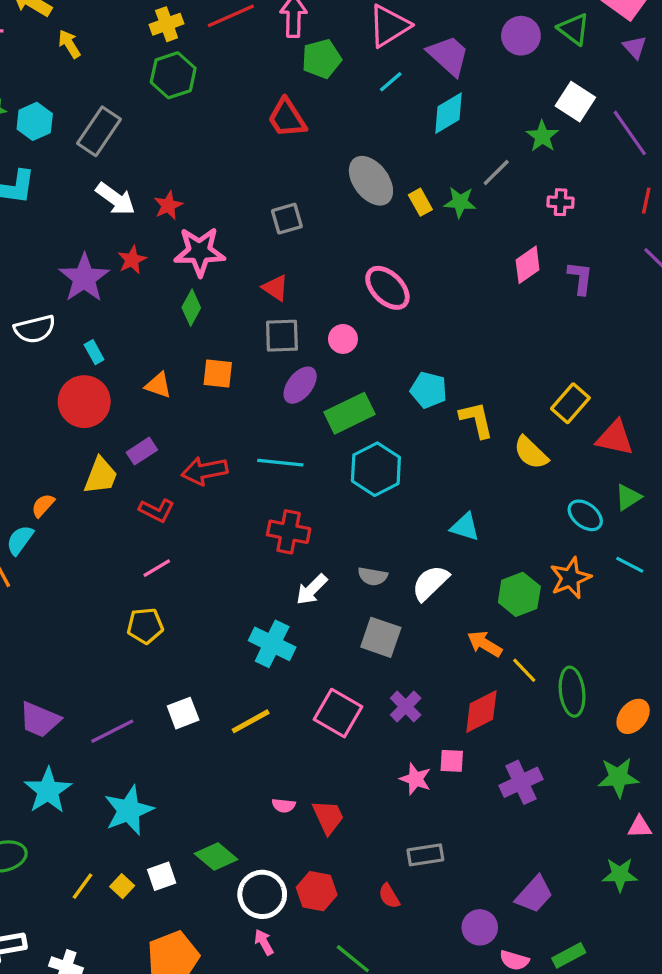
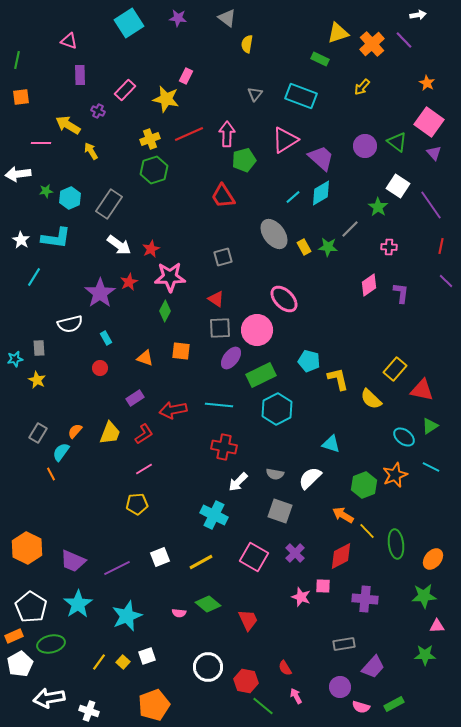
cyan line: (391, 82) -> (293, 197), moved
pink circle: (343, 339) -> (257, 330), size x1.8
red circle: (84, 402) -> (100, 368), size x0.5
yellow trapezoid: (101, 476) -> (110, 433), moved
red L-shape: (157, 510) -> (144, 434), turned -60
purple cross: (521, 782) -> (365, 599), turned 30
pink semicircle: (284, 805) -> (179, 613), moved
gray rectangle: (425, 855) -> (344, 644), moved
green diamond: (216, 856) -> (208, 604), moved
red hexagon: (317, 891) -> (246, 681), moved
pink arrow: (264, 942) -> (296, 696), moved

